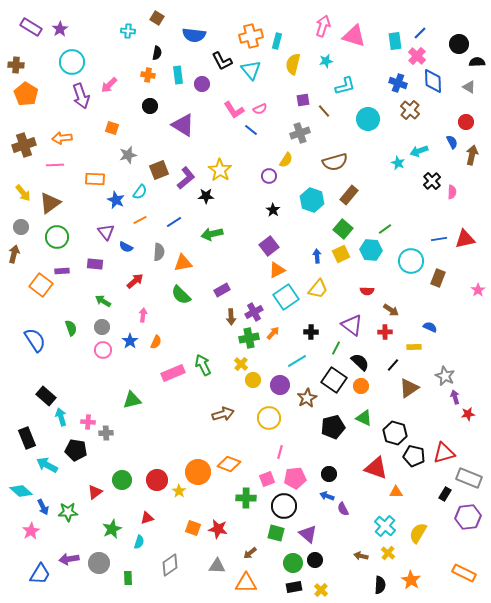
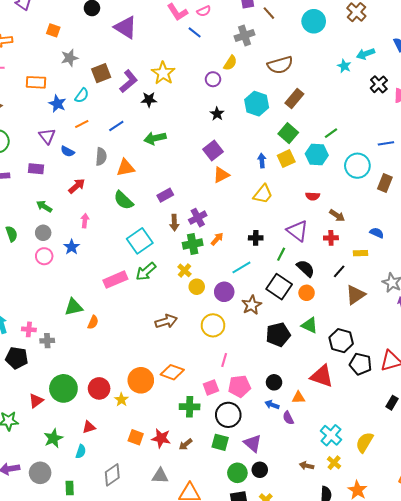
cyan square: (286, 297) -> (140, 241), moved
orange semicircle: (156, 342) -> (93, 322), moved
green arrow: (203, 365) -> (146, 271), turned -105
green circle: (122, 480) -> (63, 388), size x1.4
orange triangle: (396, 492) -> (298, 398), moved
brown arrow: (250, 553) -> (186, 444), moved

